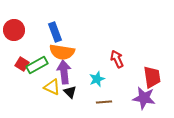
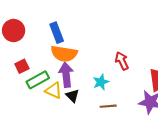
red square: (22, 64) -> (22, 66), turned 32
green rectangle: (37, 65) -> (38, 80), moved

